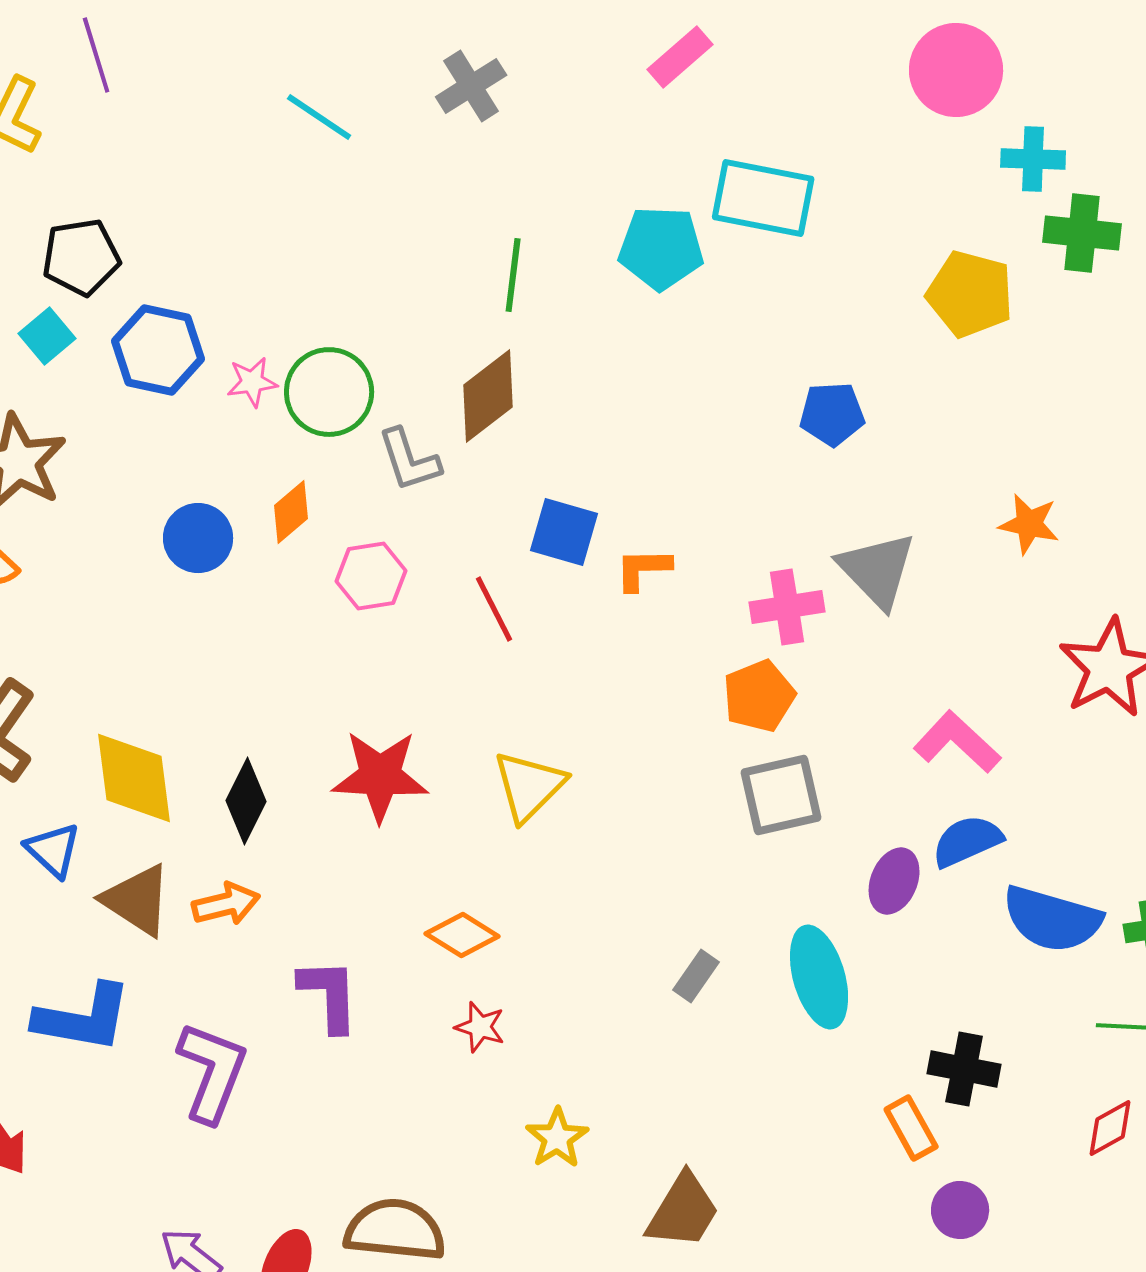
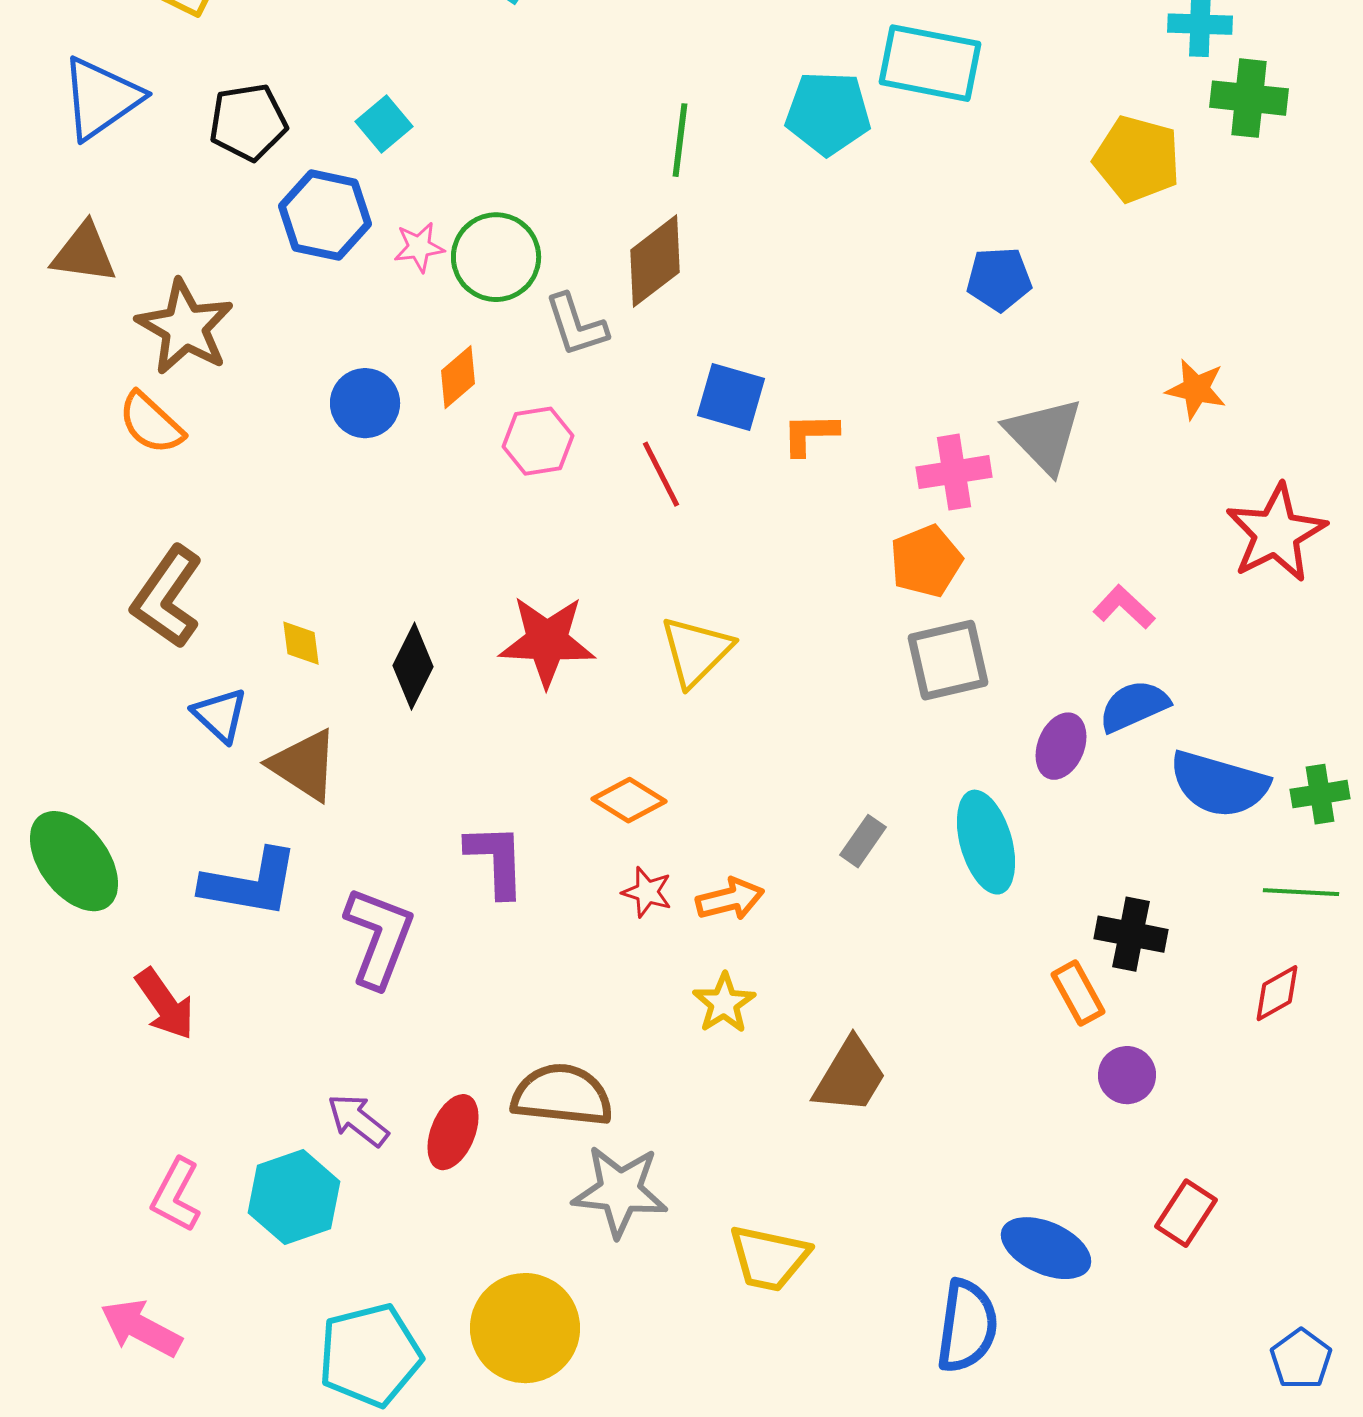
cyan square: (47, 336) -> (384, 124), moved
pink L-shape: (957, 742) -> (1124, 607), size x0.7
yellow diamond: (134, 778) -> (301, 643), size x0.5
orange arrow: (226, 904) -> (730, 899), moved

